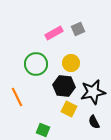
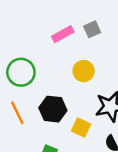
green circle: (36, 64) -> (21, 72), moved
black hexagon: (64, 86) -> (53, 109), moved

